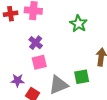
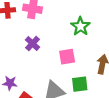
pink square: (39, 62) -> (67, 57), moved

